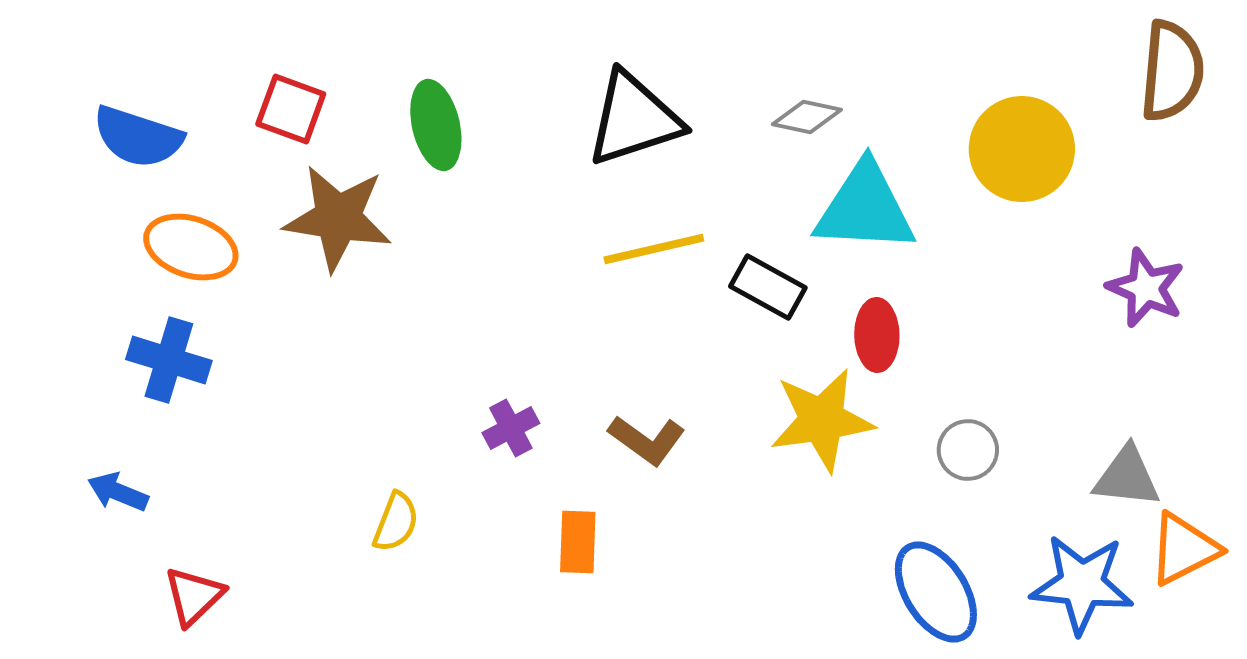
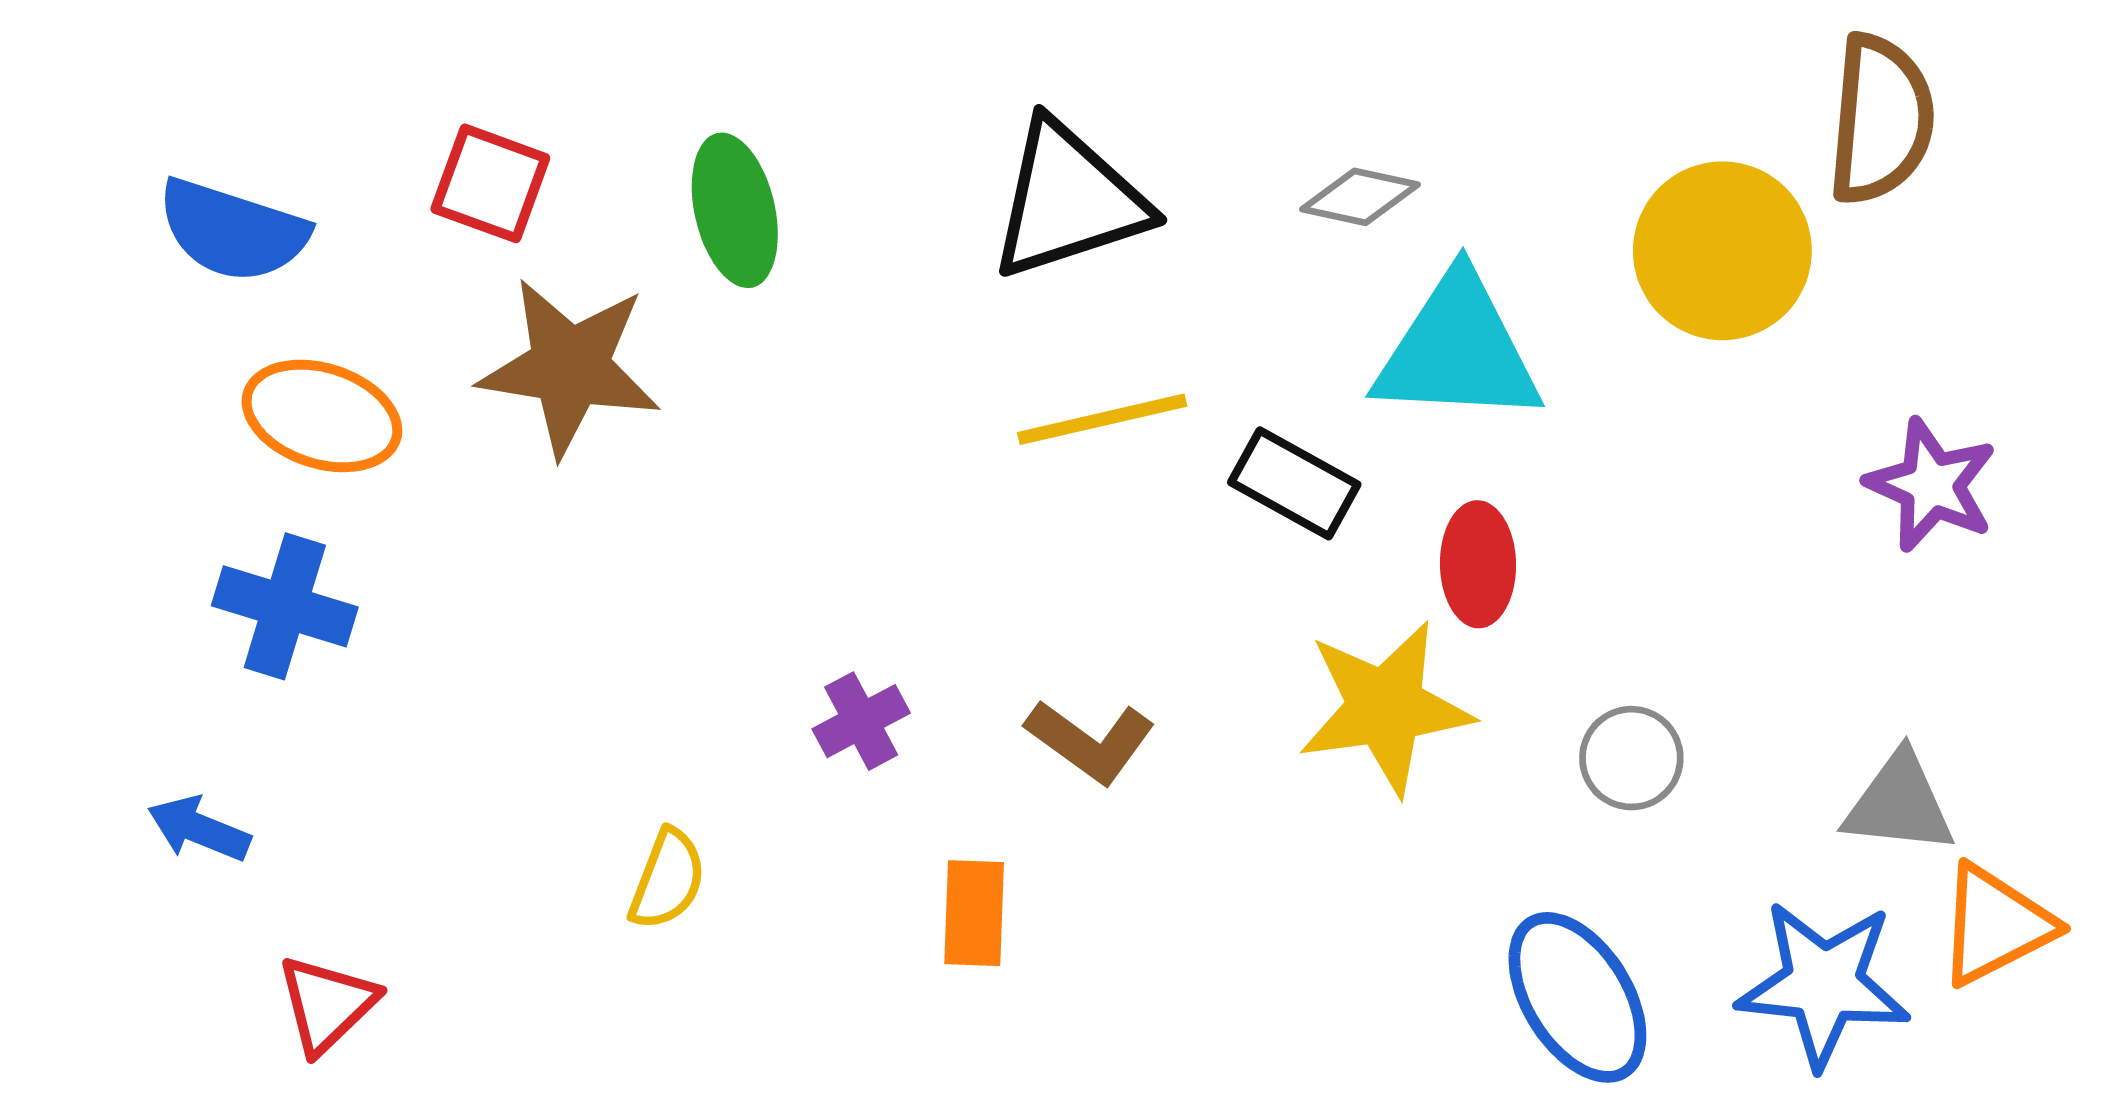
brown semicircle: (1172, 71) -> (1881, 119), moved

